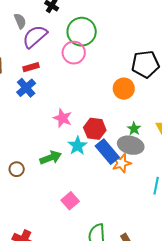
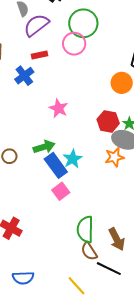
red rectangle: (31, 67) -> (40, 55), moved
red hexagon: (95, 129) -> (108, 121), moved
cyan star: (77, 146) -> (73, 159), moved
blue rectangle: (107, 152) -> (56, 165), moved

